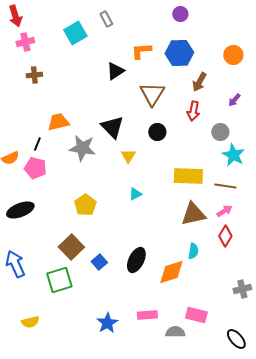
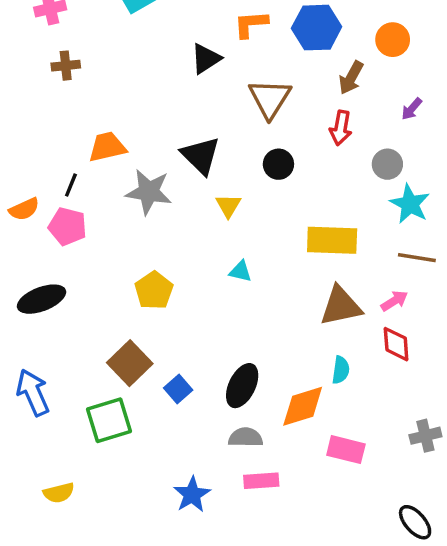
orange circle: (233, 55) -> (393, 40), moved
brown line: (225, 186) -> (417, 258), moved
cyan triangle: (135, 194) -> (240, 271), turned 40
red diamond: (225, 236) -> (396, 344), turned -35
pink rectangle: (196, 315) -> (346, 450), moved
gray semicircle: (175, 332) -> (246, 437), moved

